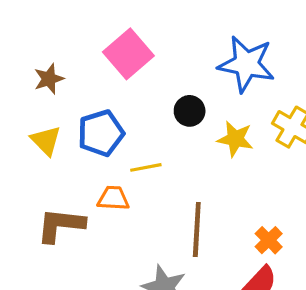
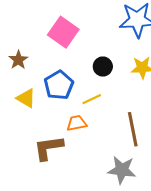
black circle: (190, 111) -> (103, 67), moved

